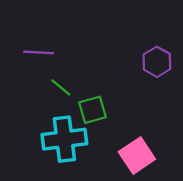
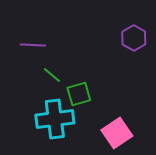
purple hexagon: (157, 62) -> (134, 38), moved

